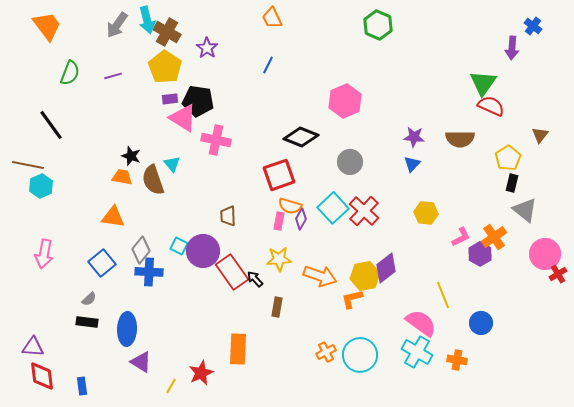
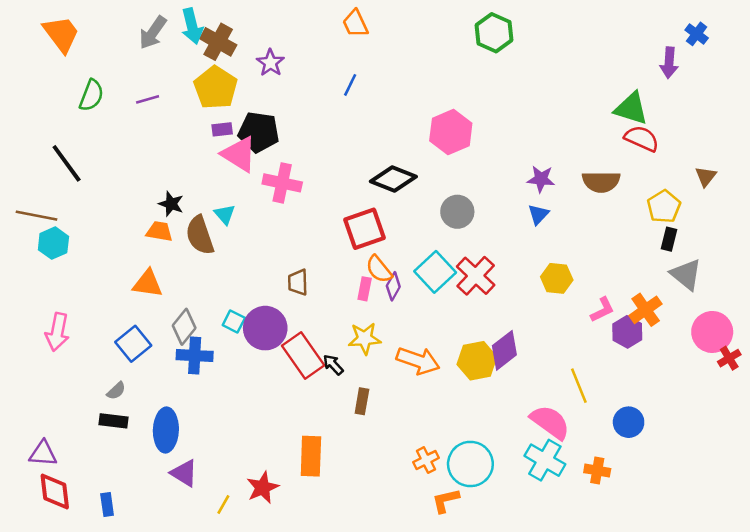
green triangle: (483, 83) -> (631, 108), turned -48
orange semicircle: (290, 206) -> (379, 269), turned 35
orange L-shape: (352, 299) -> (446, 501), moved

